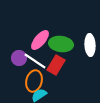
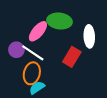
green ellipse: (61, 44) -> (60, 21), moved
red rectangle: (56, 65) -> (72, 57), moved

